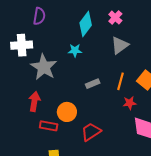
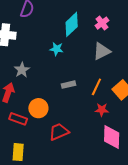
gray star: (44, 67) -> (22, 70), moved, size x0.6

